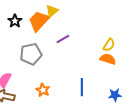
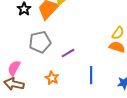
purple line: (63, 39) -> (68, 53), moved

